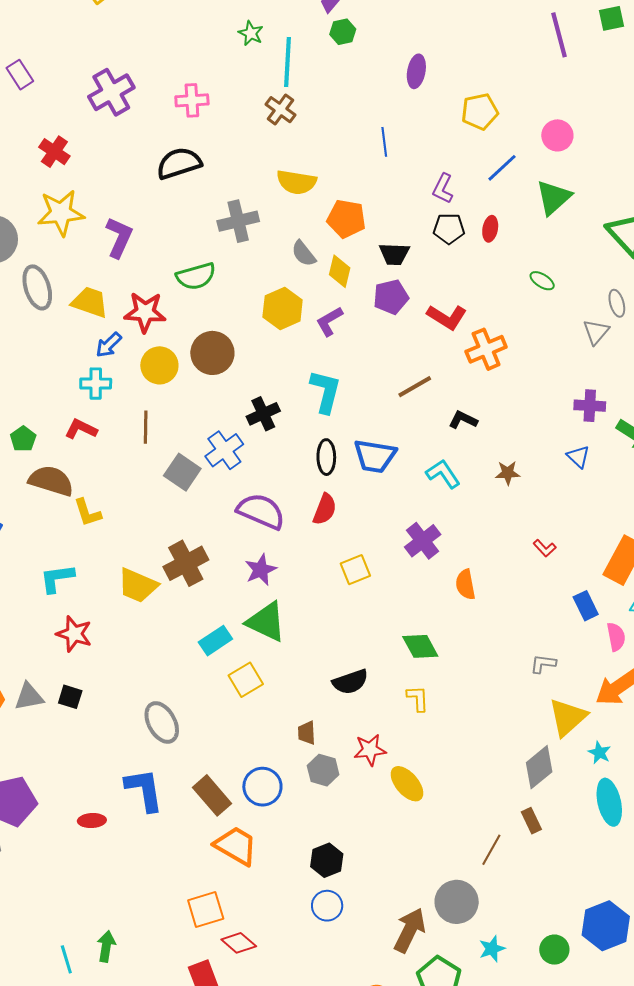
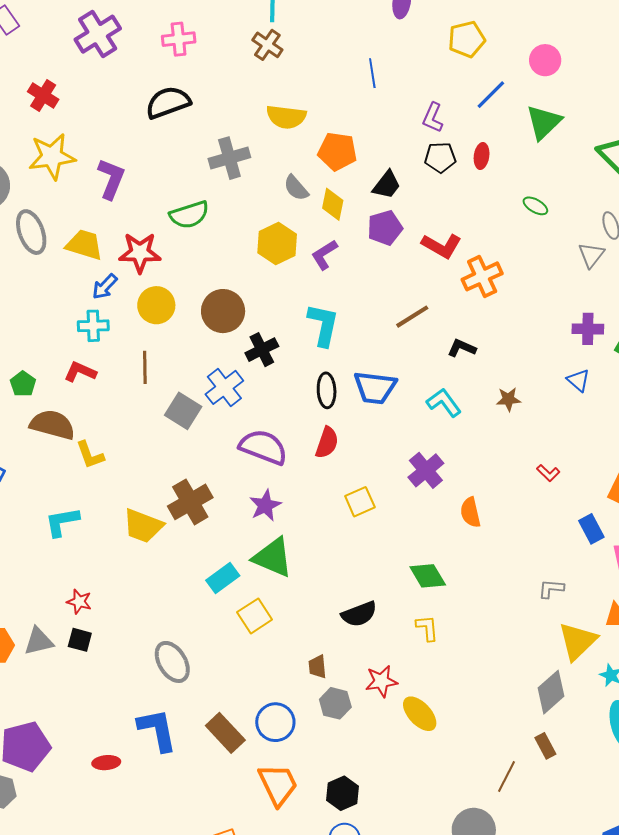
black trapezoid: (394, 254) -> (387, 185), turned -52
brown circle: (212, 353) -> (223, 311), moved
red star: (74, 634) -> (79, 602), moved, size x0.7
orange trapezoid: (236, 846) -> (278, 785), moved, turned 36

